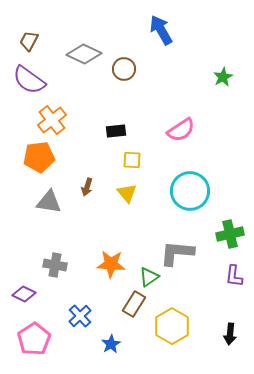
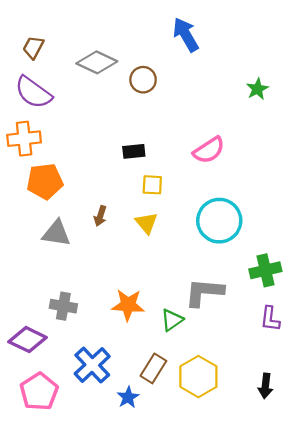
orange cross: (52, 120) -> (24, 139), moved, turned 32
purple diamond: (24, 294) -> (28, 340), size x1.4
brown rectangle: (134, 304) -> (153, 368), moved
blue cross: (80, 316) -> (92, 365), size x1.4

